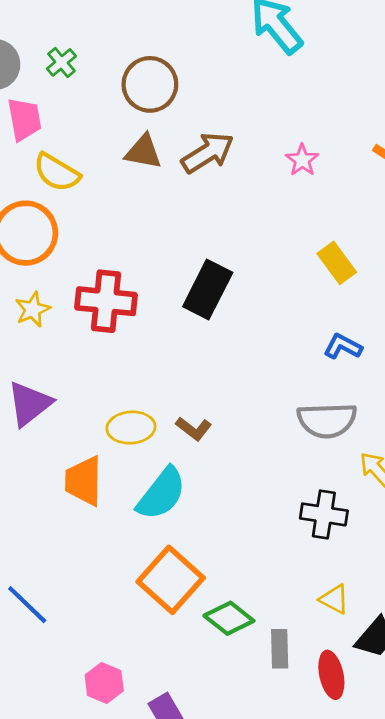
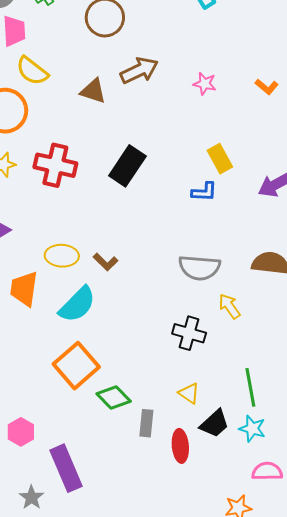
brown triangle: (143, 152) -> (93, 91), moved
pink star: (302, 160) -> (205, 84), turned -30
blue L-shape: (343, 346) -> (204, 192), moved, turned 148

